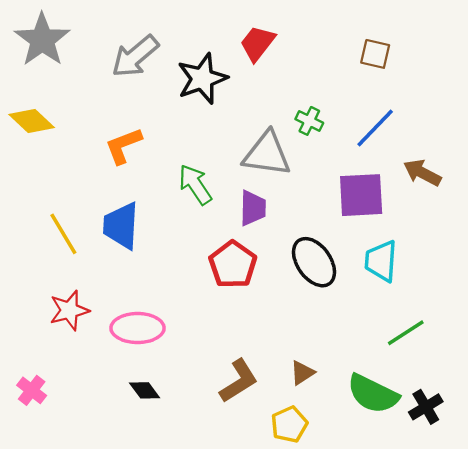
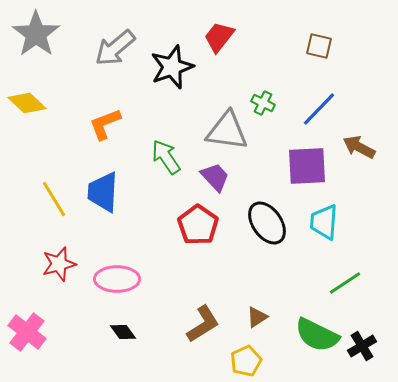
purple trapezoid: (253, 208) -> (215, 177), turned -44
pink cross: (32, 390) -> (27, 332), size x1.5

